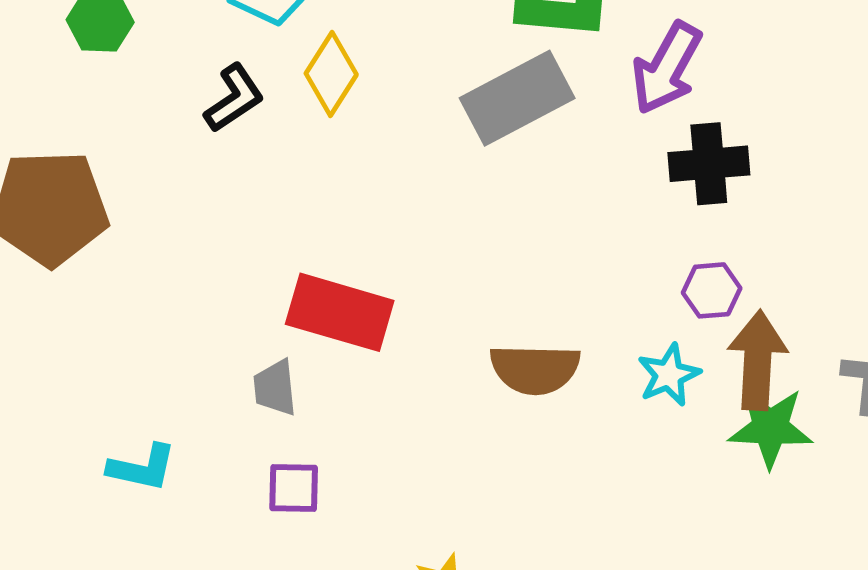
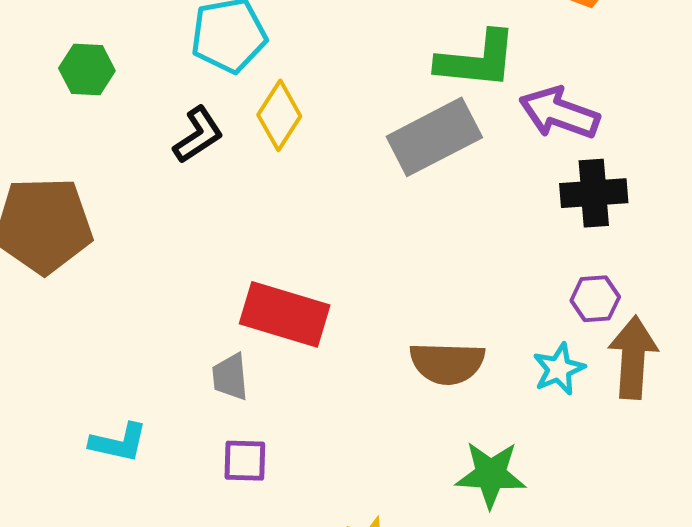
purple arrow: (667, 68) -> (559, 113), turned 80
green star: (770, 428) -> (491, 474), moved

